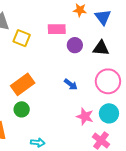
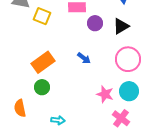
black triangle: (101, 48) -> (121, 26), turned -36
blue arrow: (71, 84) -> (84, 58), moved

